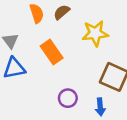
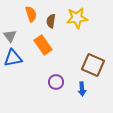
brown semicircle: (62, 12) -> (51, 21), moved, turned -40
yellow star: (95, 33) -> (77, 18), moved

